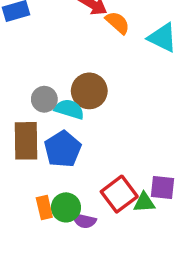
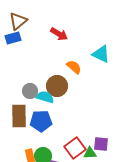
orange semicircle: (118, 23) -> (74, 67), moved
blue pentagon: (63, 149) -> (41, 121), turned 30

